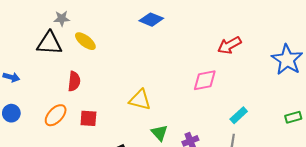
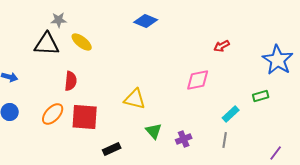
red arrow: (229, 45) -> (222, 46), size x0.7
green rectangle: (293, 117) -> (261, 96), moved
red square: (88, 118) -> (85, 117), size x1.6

